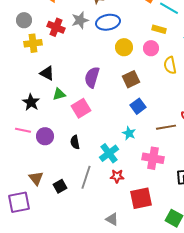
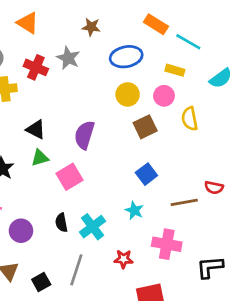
gray star: (80, 20) -> (68, 58), turned -30
blue ellipse: (108, 22) -> (126, 57), moved
black triangle: (47, 73) -> (36, 130), moved
brown square: (131, 79) -> (145, 127), moved
purple circle: (45, 136) -> (21, 231), moved
cyan cross: (109, 153) -> (92, 227), moved
red star: (117, 176) -> (124, 259), moved

